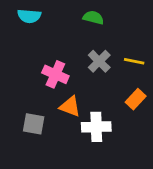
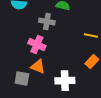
gray cross: (99, 61) -> (47, 22), moved, turned -35
orange triangle: (70, 106) -> (38, 67), moved

